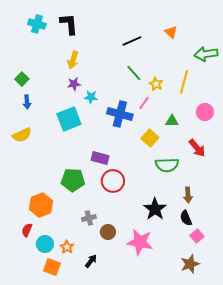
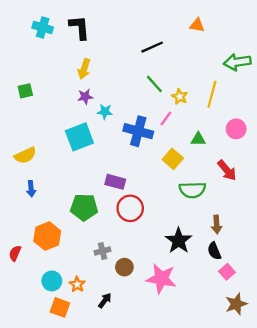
orange triangle: (171, 32) -> (197, 25), moved, turned -32
green square: (22, 79) -> (25, 91), turned 32
blue arrow: (27, 102) -> (31, 189), moved
red semicircle: (27, 230) -> (15, 253), moved
brown star: (190, 264) -> (236, 304), moved

